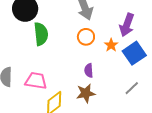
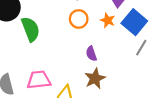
gray line: (132, 88) -> (141, 48), moved

